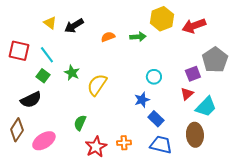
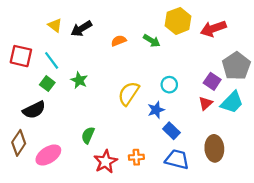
green arrow: (138, 37) -> (152, 41), turned 35
purple square: (193, 74) -> (212, 81), turned -35
yellow semicircle: (97, 85) -> (129, 93), moved
cyan trapezoid: (206, 107) -> (232, 102), moved

